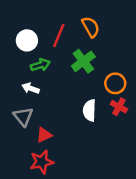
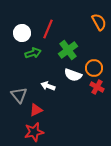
orange semicircle: (91, 27) -> (99, 22), moved
white arrow: (31, 88) -> (48, 86), moved
white semicircle: (89, 110) -> (73, 75), moved, turned -72

